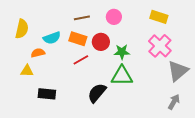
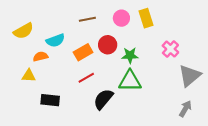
yellow rectangle: (159, 17) -> (146, 18), moved, turned 54
yellow semicircle: (22, 29) -> (23, 31), turned 48
orange rectangle: (78, 39) -> (83, 52), moved, turned -48
pink cross: (160, 46) -> (170, 49), size x0.7
red line: (81, 60) -> (86, 78), moved

